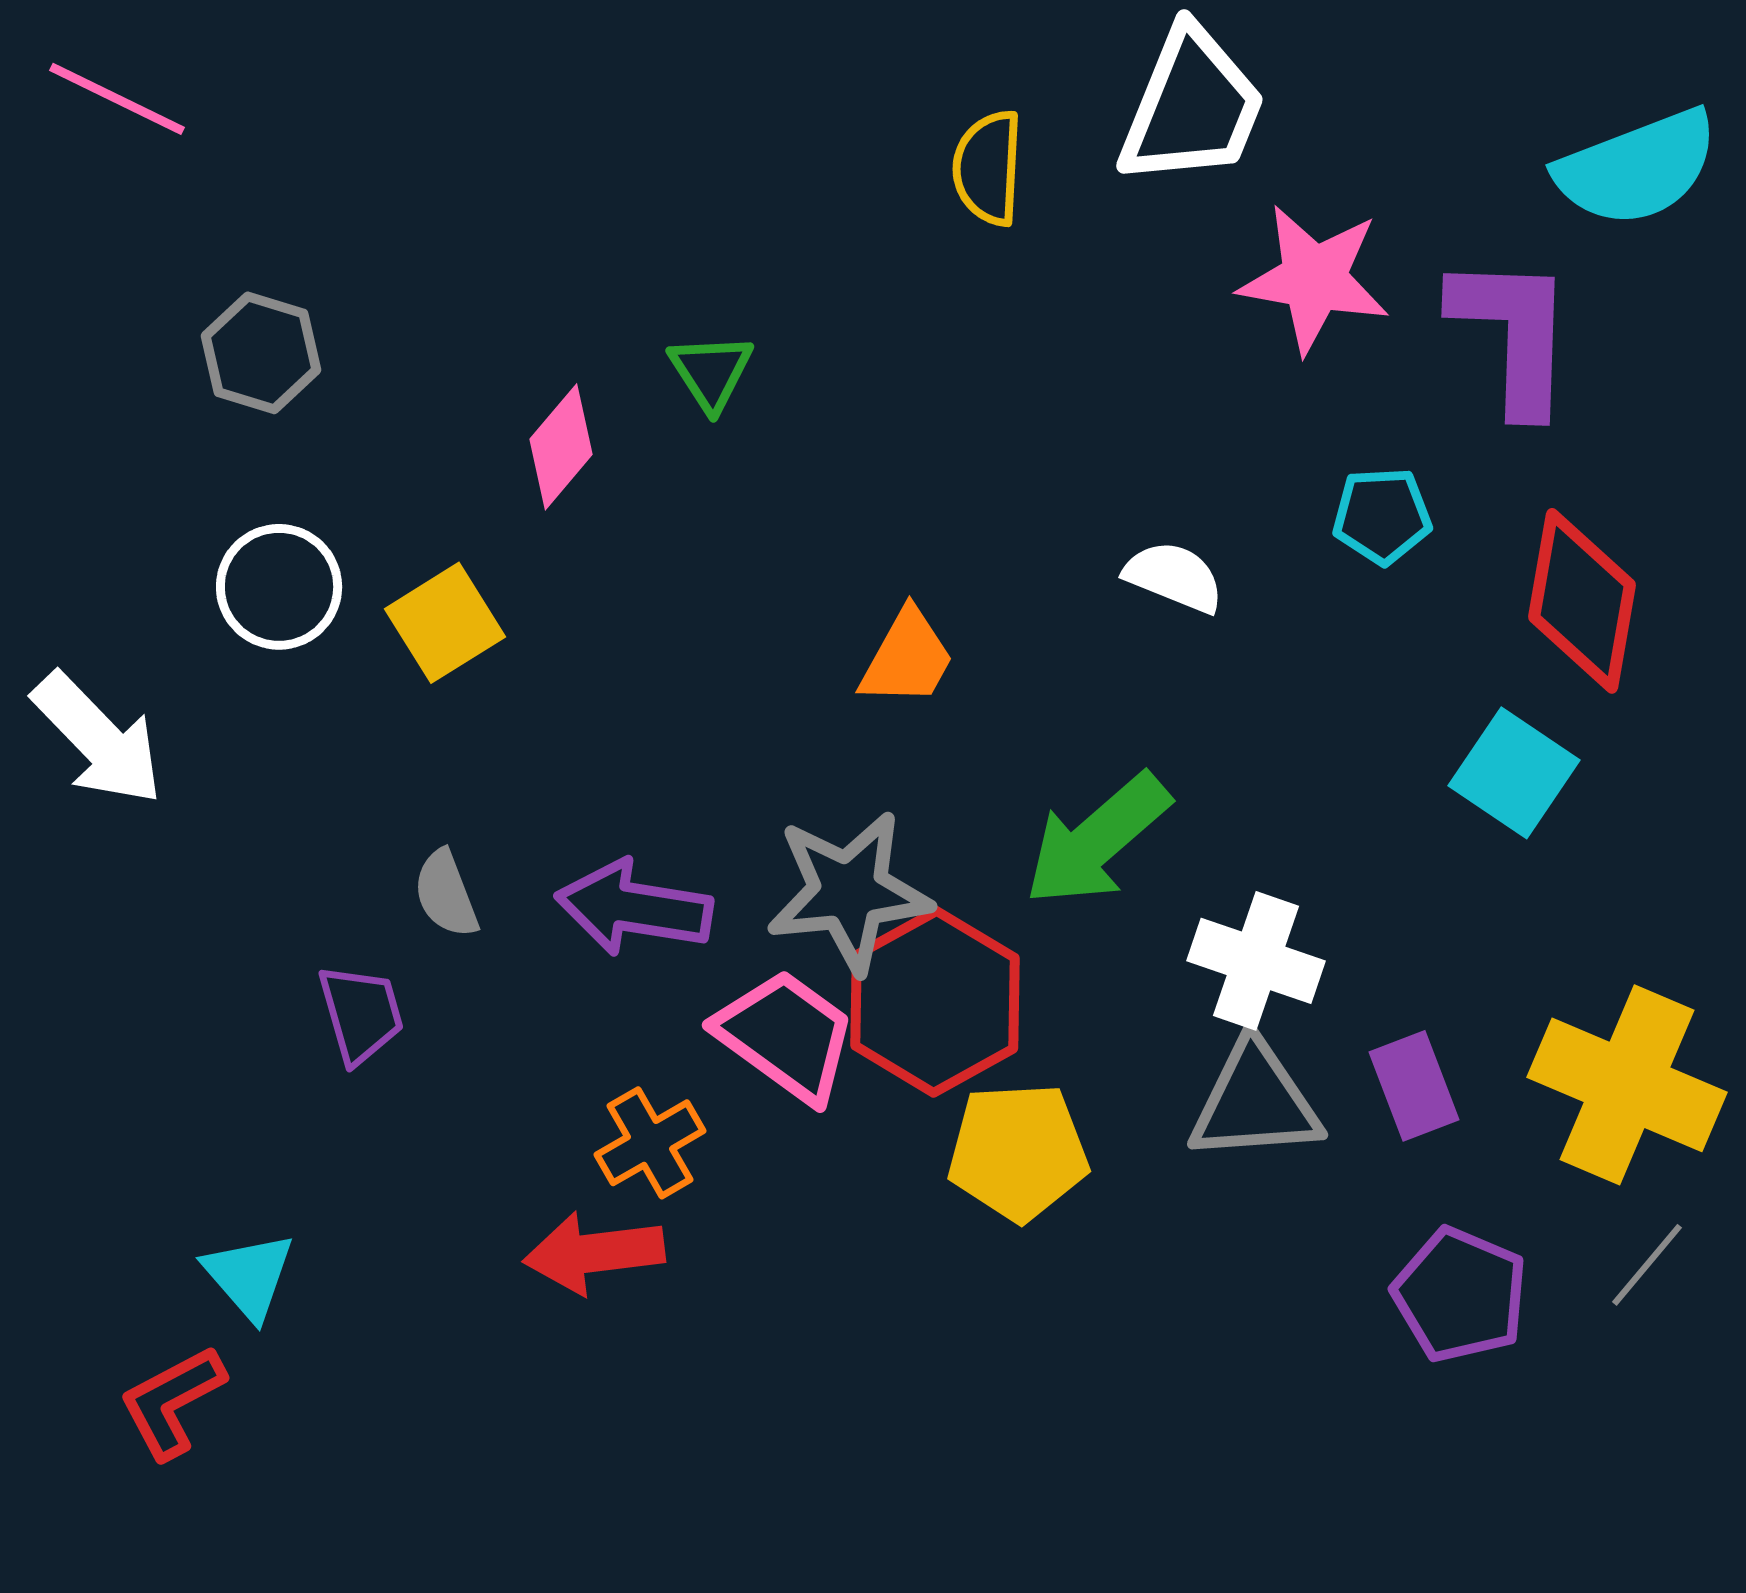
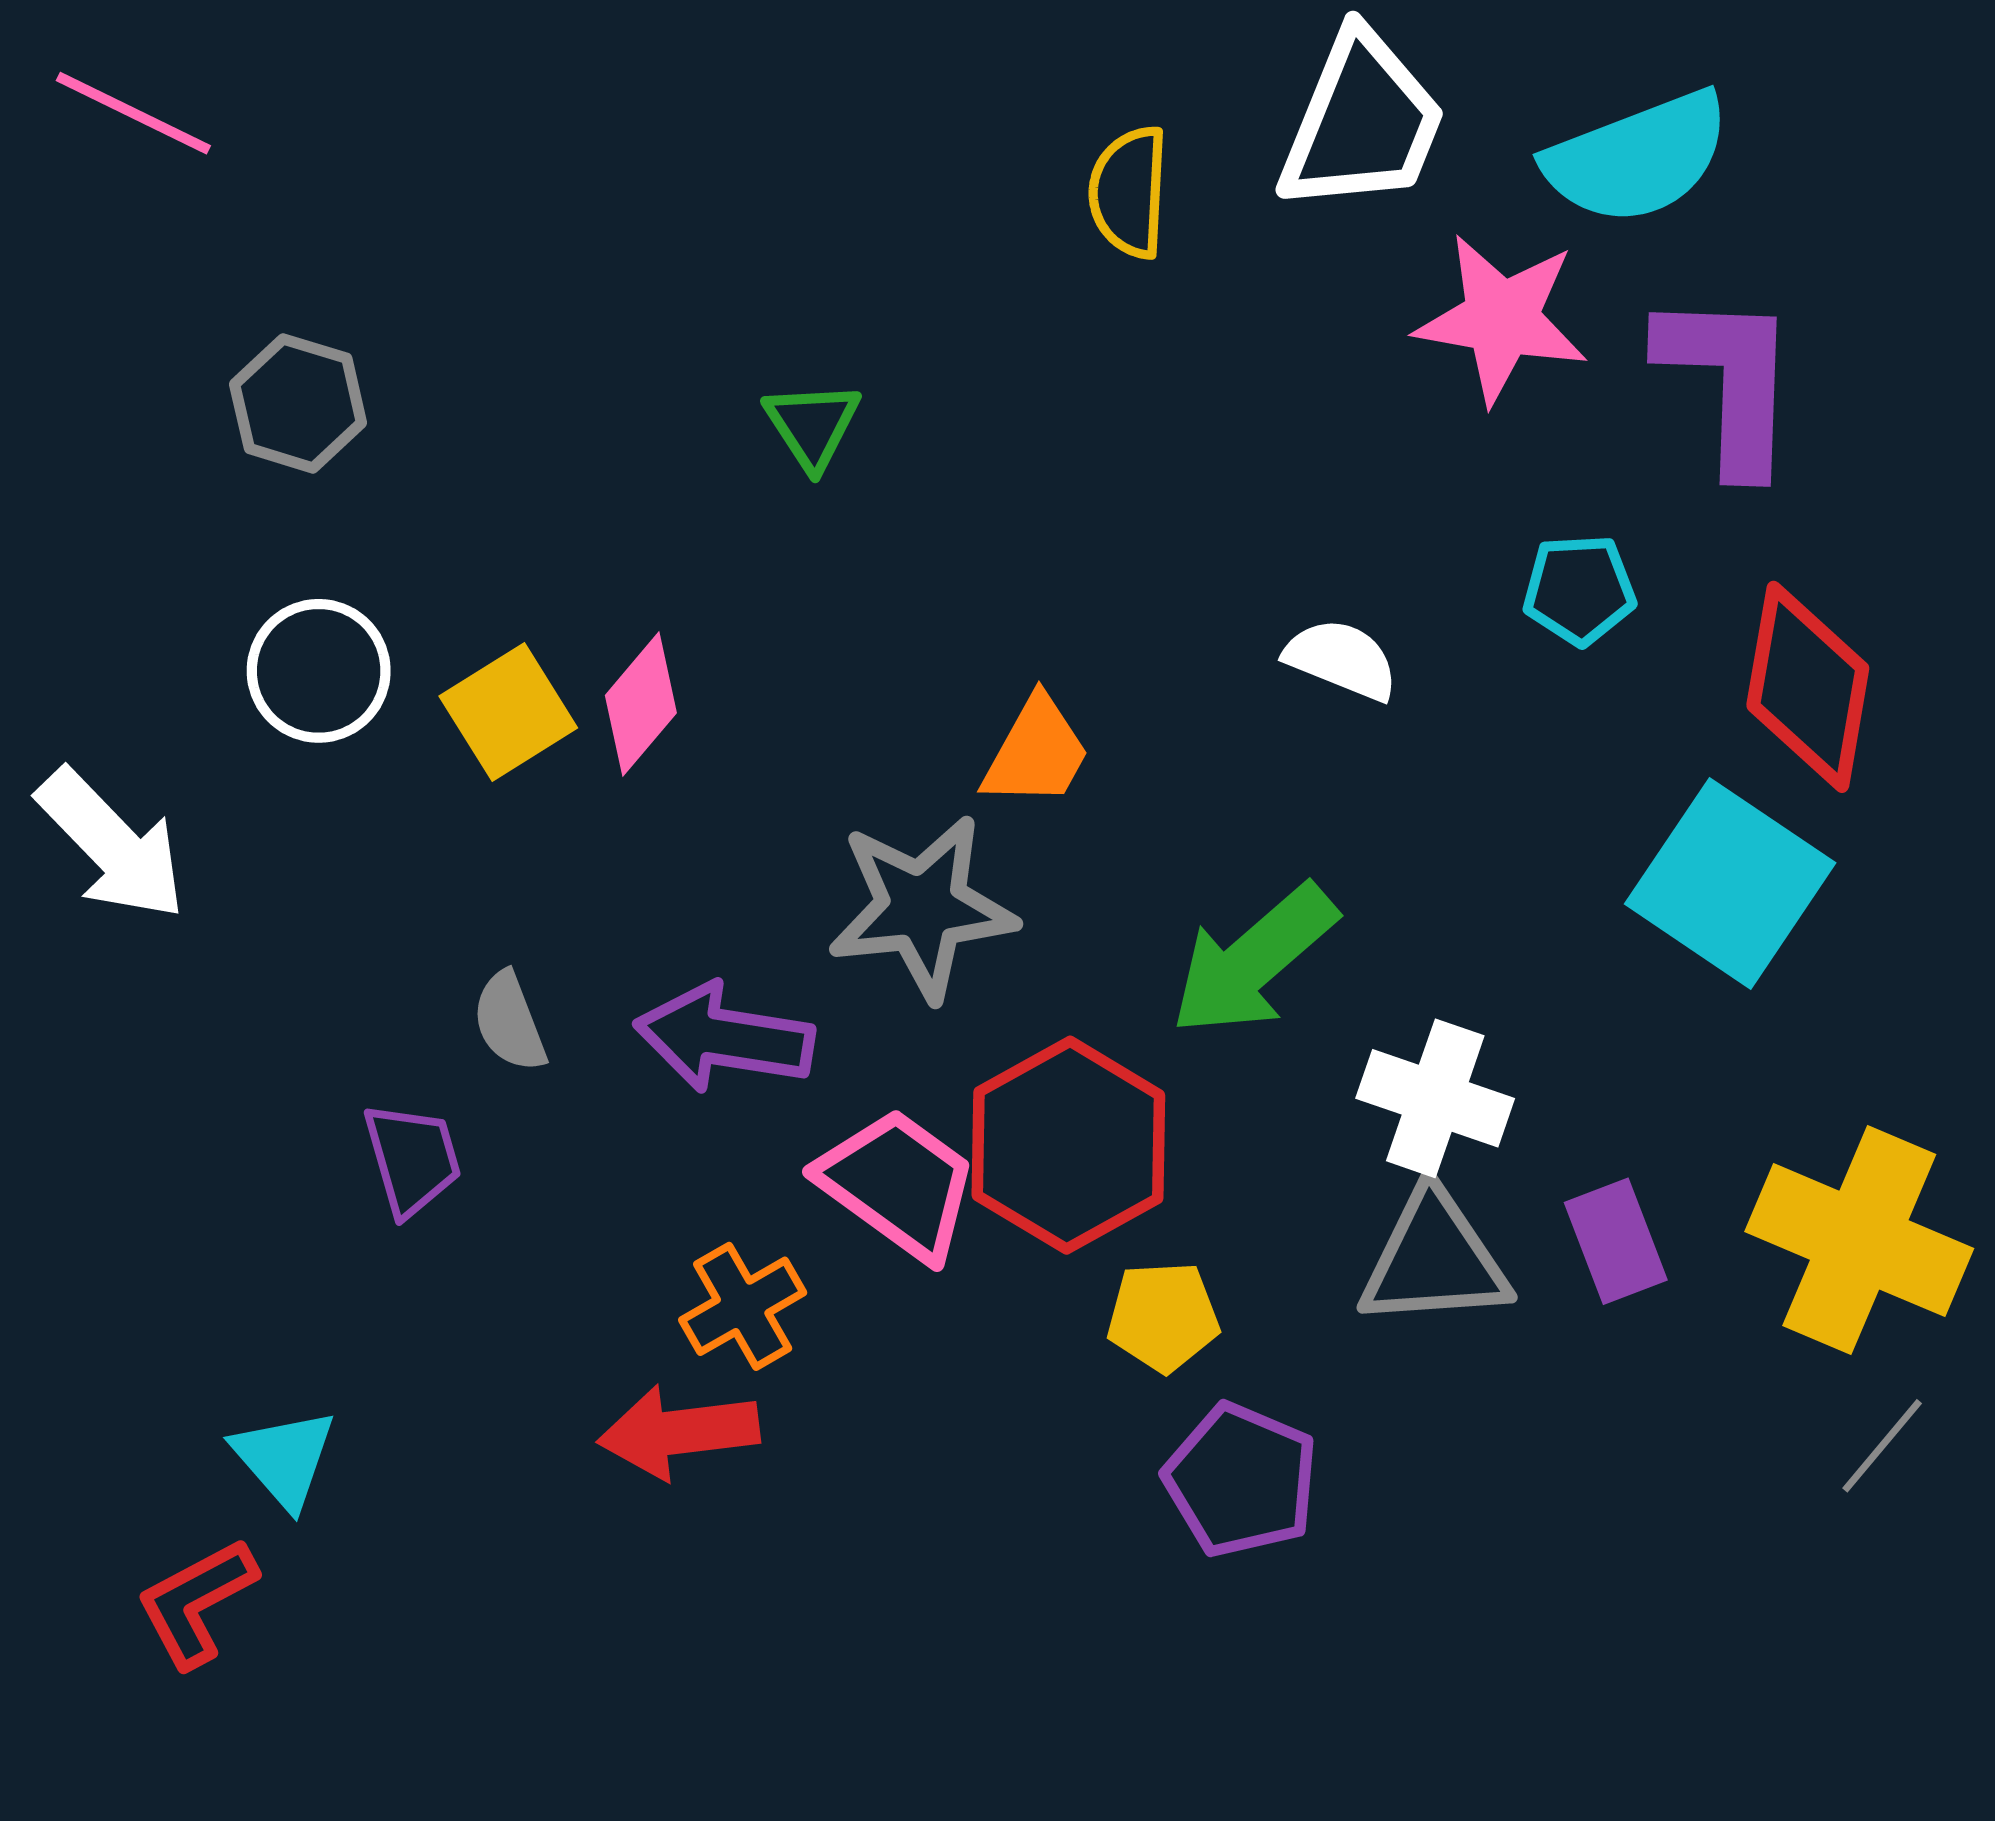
cyan semicircle: (1637, 168) -> (1638, 158), moved
pink diamond: (561, 447) -> (641, 704), moved
cyan square: (1514, 773) -> (1730, 883), size x1.4
gray star: (849, 892) -> (922, 907), moved
yellow pentagon: (1018, 1152) -> (1163, 1317), size x0.7
purple pentagon: (1460, 1295) -> (1241, 1480), moved

